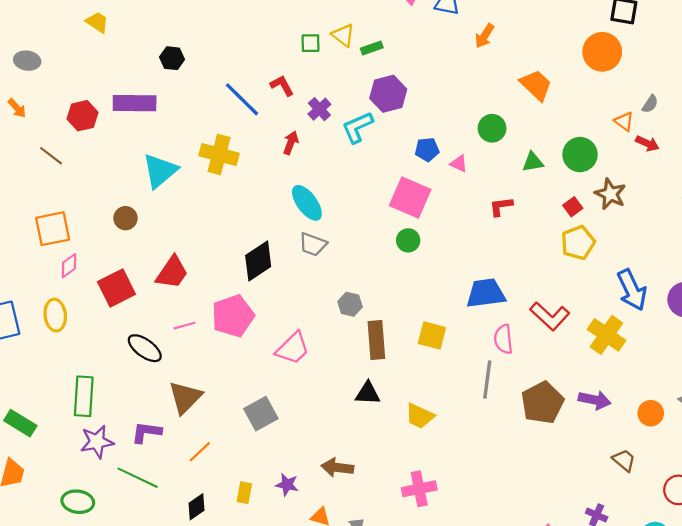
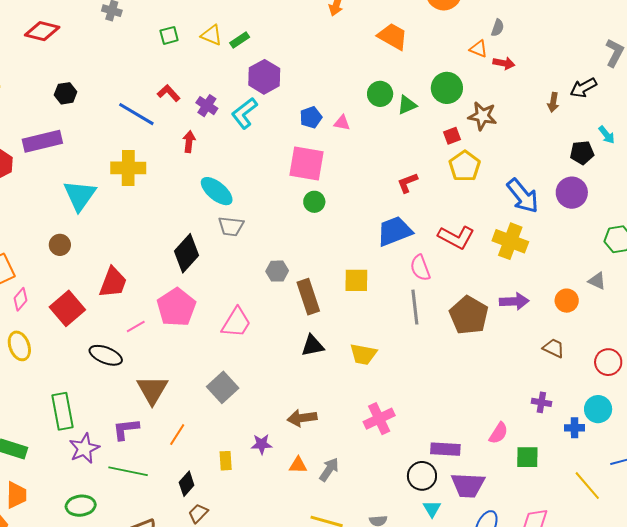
green square: (310, 43) -> (169, 35), moved
green circle: (492, 128) -> (380, 94), moved
red L-shape: (501, 206) -> (408, 183), moved
red square: (573, 207) -> (452, 136), turned 30

